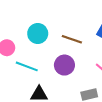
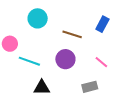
cyan circle: (38, 34) -> (38, 18), moved

